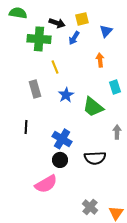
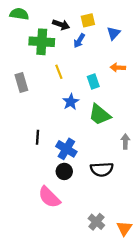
orange arrow: (100, 60) -> (118, 68), moved, turned -80
cyan rectangle: (115, 87) -> (93, 81), moved
gray rectangle: (35, 89) -> (21, 83), moved
black line: (26, 127) -> (37, 137), moved
pink semicircle: (46, 184) -> (49, 197), turned 75

